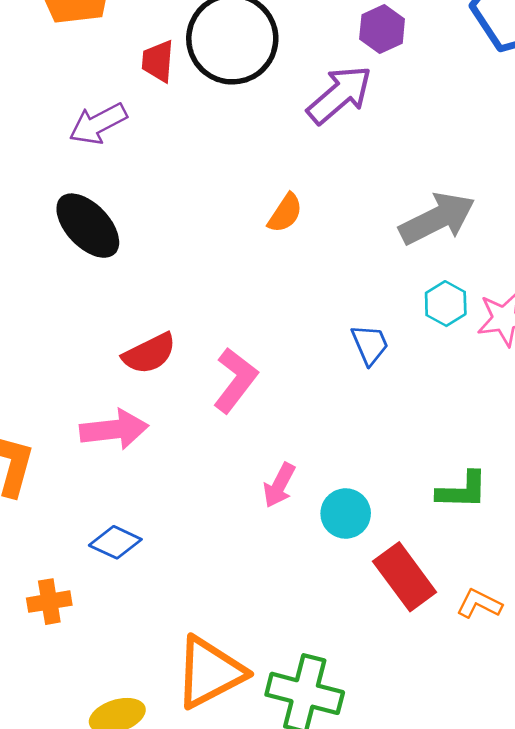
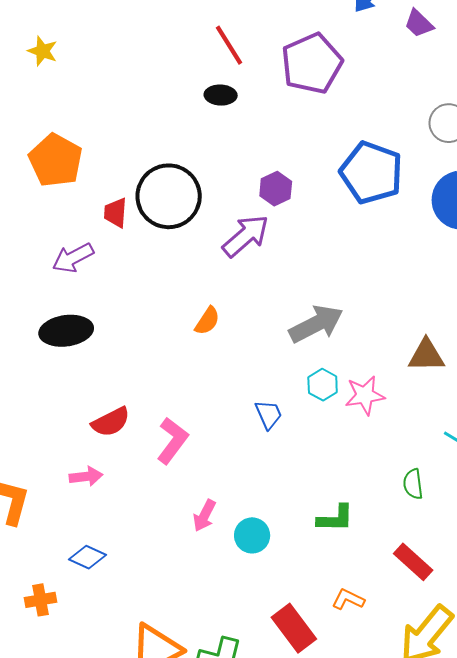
black ellipse: (88, 226) -> (66, 331), turned -54
pink arrow: (114, 429) -> (86, 476), size x0.7
red rectangle: (405, 577) -> (294, 628), moved

